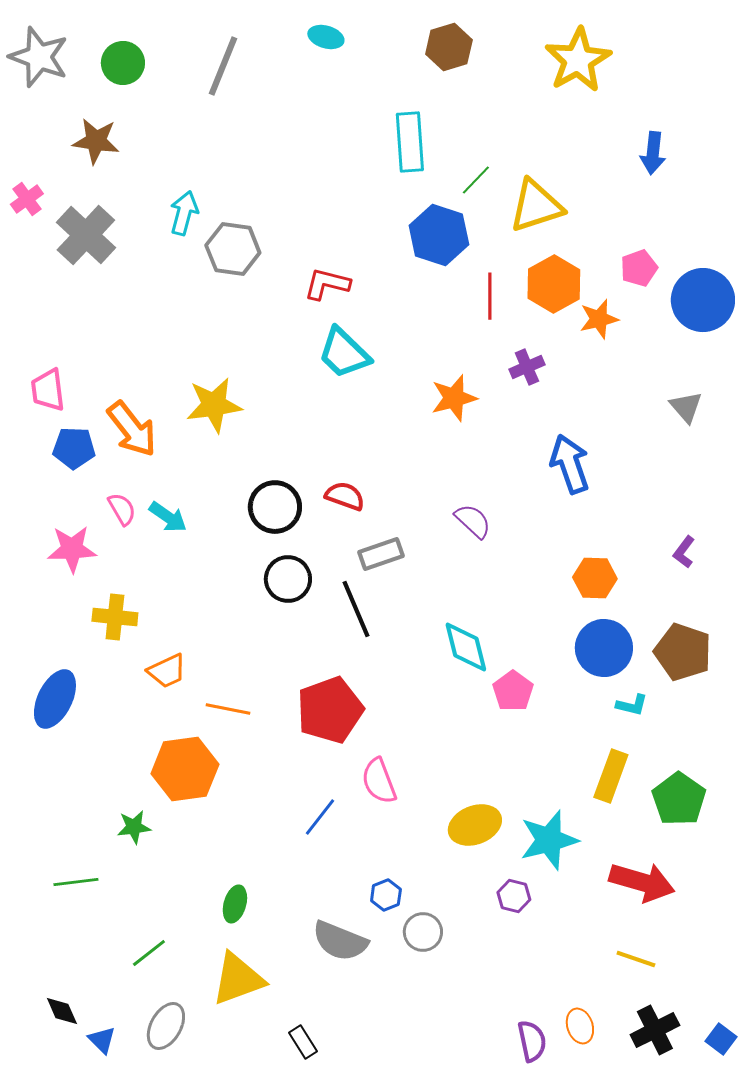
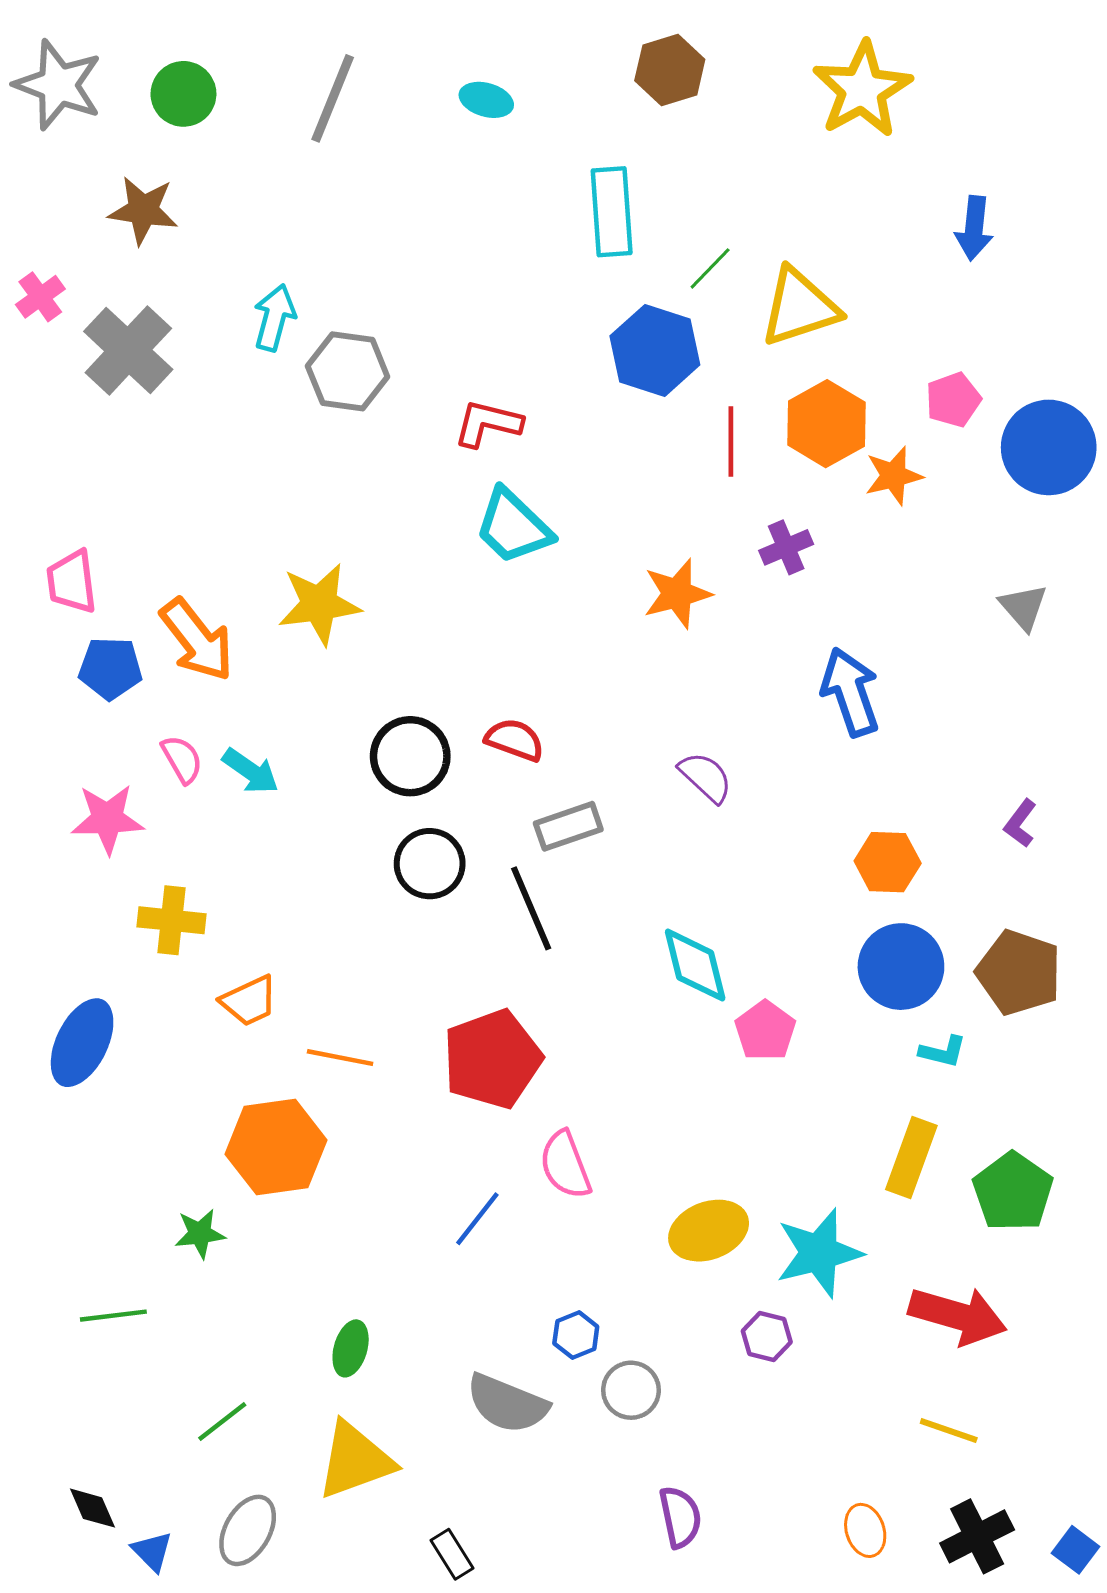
cyan ellipse: (326, 37) -> (486, 100), moved
purple semicircle: (532, 1041) -> (680, 1517), moved

